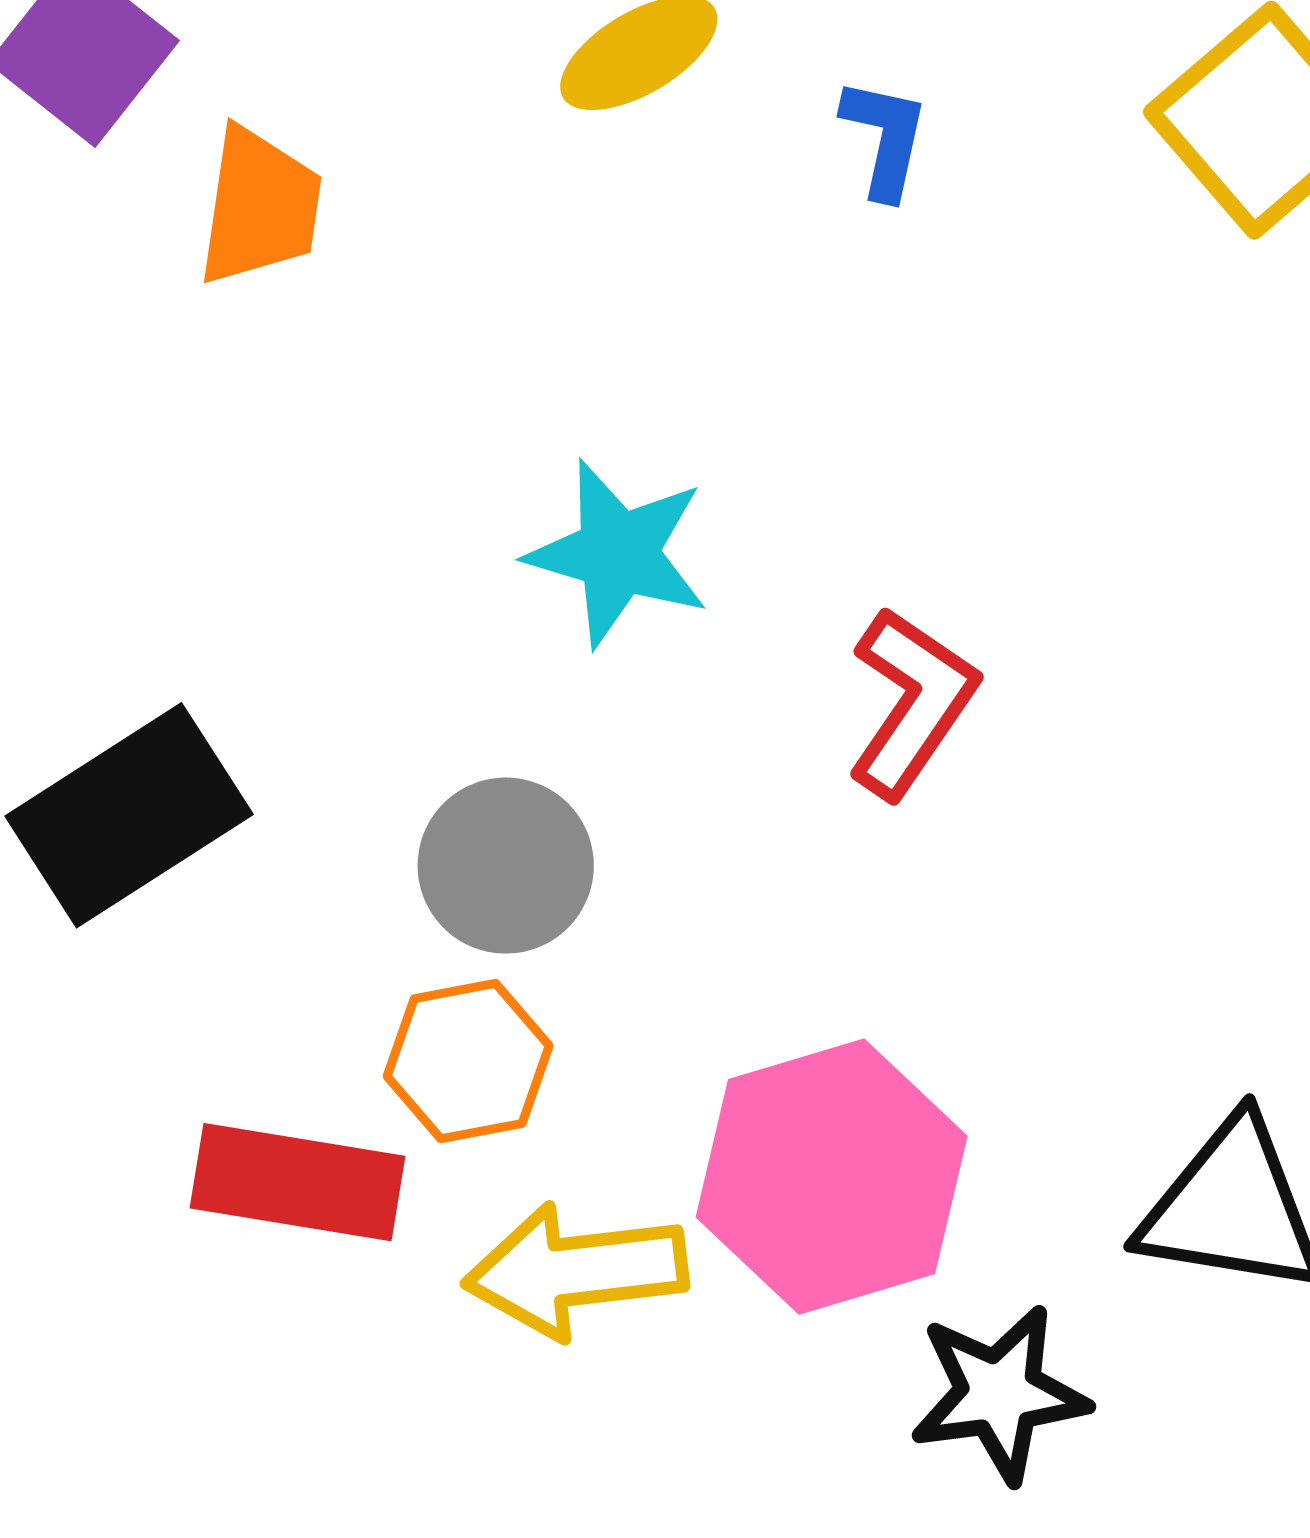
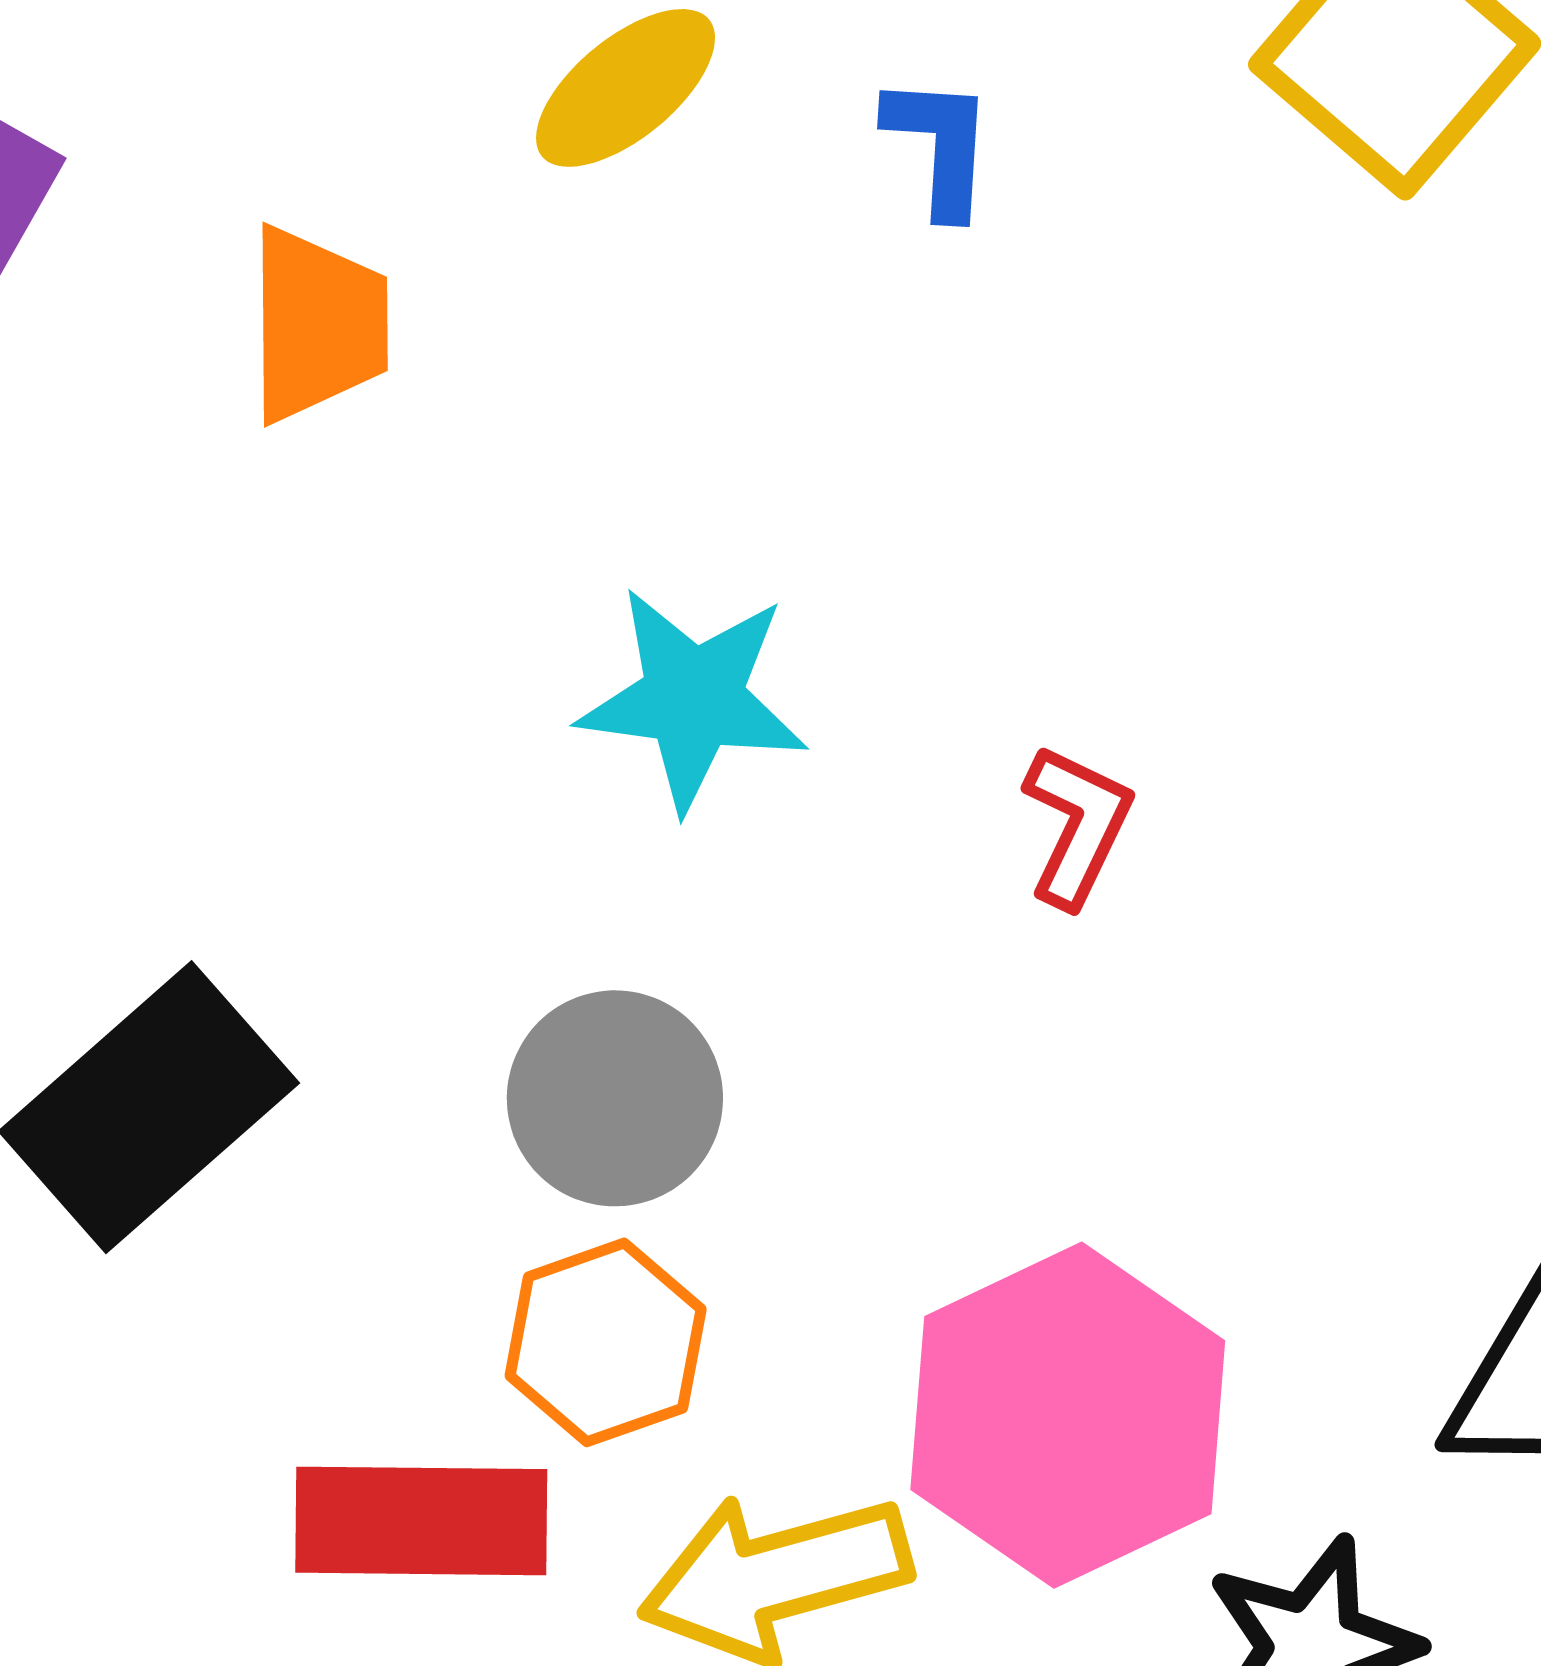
orange trapezoid: (260, 207) -> (318, 324), moved
red L-shape: (912, 703) -> (1077, 825), size x0.7

